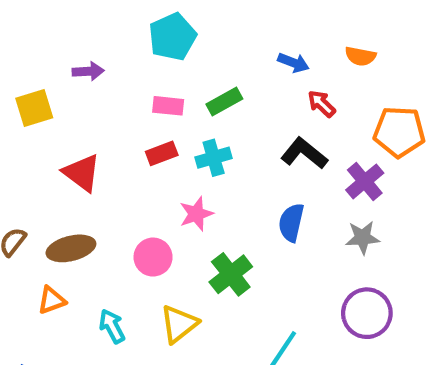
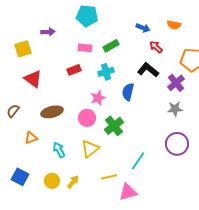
cyan pentagon: (172, 37) -> (87, 16), turned 30
red rectangle: (162, 153) -> (74, 70), moved
red triangle: (82, 173) -> (33, 79), moved
blue semicircle: (291, 222) -> (128, 92), moved
brown ellipse: (71, 248) -> (52, 112), moved
pink circle: (153, 257) -> (87, 118), moved

